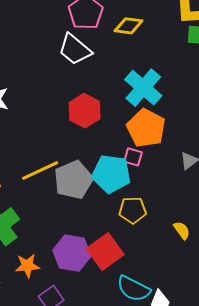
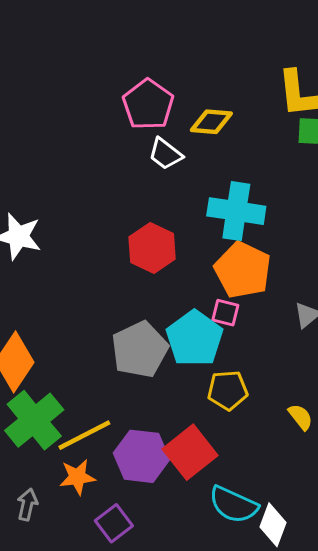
white trapezoid: (75, 49) -> (165, 154), moved, size x0.7
cyan cross: (143, 88) -> (236, 211), turned -30
yellow line: (40, 170) -> (84, 435), moved
cyan pentagon: (111, 174) -> (194, 338), turned 30

